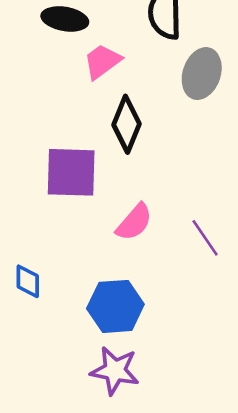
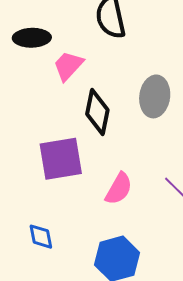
gray ellipse: (202, 74) -> (155, 96), moved
blue diamond: (28, 281) -> (41, 237), moved

